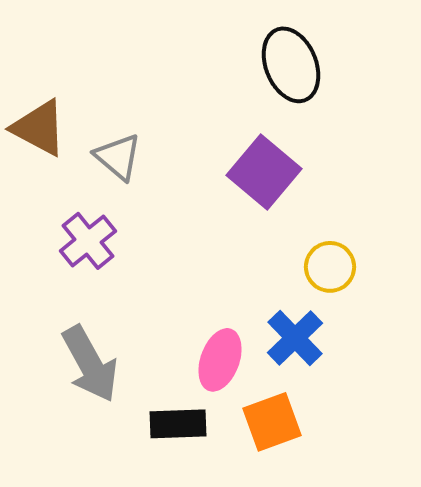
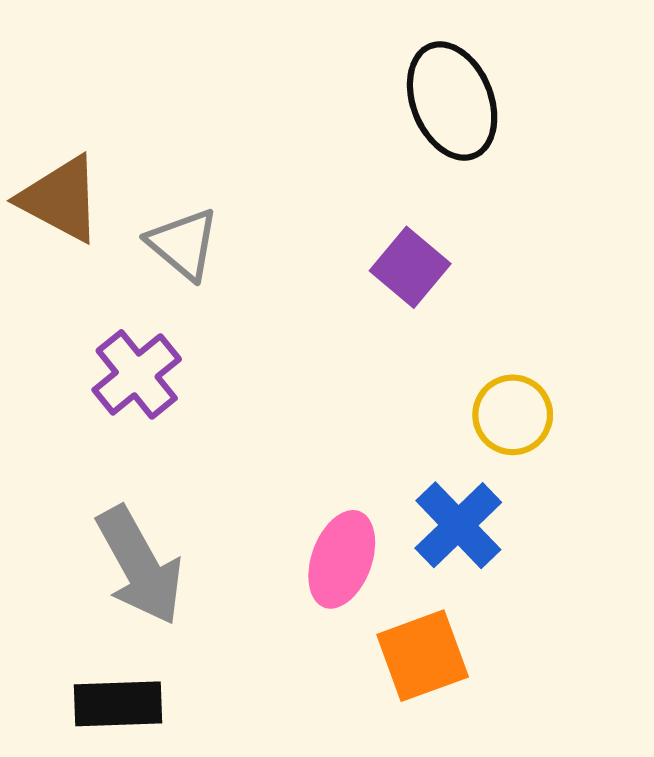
purple square: (264, 172) -> (410, 267), size x0.7
black rectangle: (178, 424) -> (118, 704), moved

